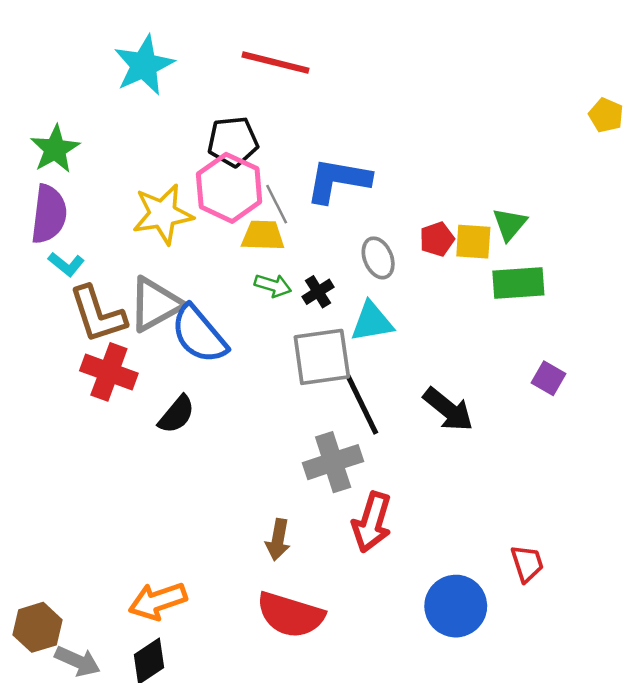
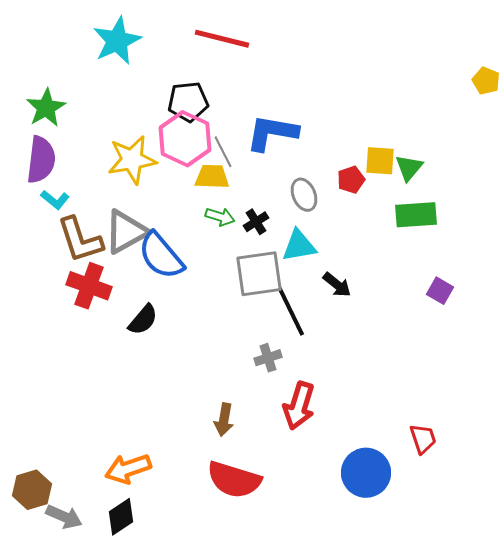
yellow square: (473, 242) -> (380, 161), moved
black arrow: (448, 409) -> (337, 285), moved, size x0.7
gray cross: (333, 462) -> (268, 358), size x0.6

